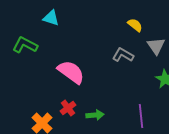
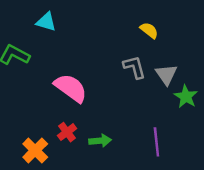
gray triangle: (156, 46) -> (166, 74), moved
gray L-shape: (123, 55) -> (134, 67), turned 45

